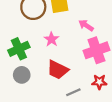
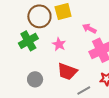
green cross: (19, 49) -> (28, 41), moved

